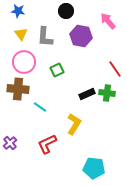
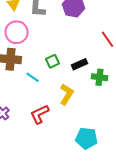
green square: (57, 70) -> (52, 61), moved
green cross: (107, 93) -> (100, 77), moved

